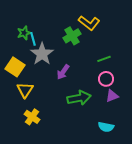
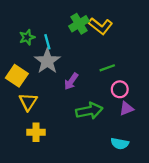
green cross: (72, 36) -> (79, 24), moved
cyan line: (33, 39) -> (47, 42), moved
green line: (104, 59) -> (107, 68), moved
yellow cross: (32, 117) -> (36, 132), turned -35

